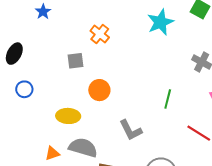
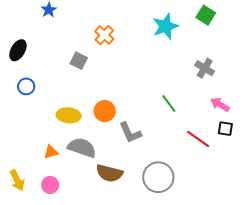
gray square: (76, 61) -> (79, 61), turned 30
orange circle: (99, 90) -> (105, 111), moved
green line: (168, 99) -> (169, 103), turned -54

